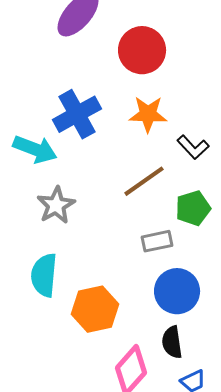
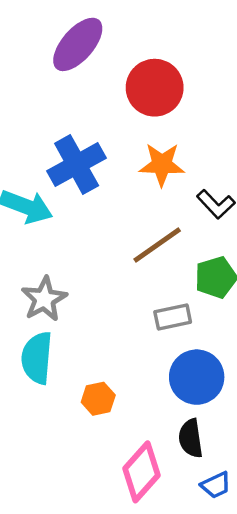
gray star: (56, 205) -> (44, 299), moved
orange hexagon: (95, 309) -> (98, 399), size x0.6

